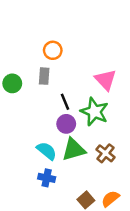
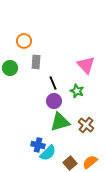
orange circle: (53, 50) -> (24, 41), moved
green star: (94, 112) -> (77, 91), size x0.6
cyan semicircle: (47, 151) -> (48, 153), moved, turned 96

